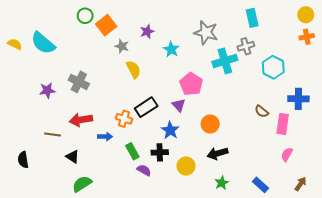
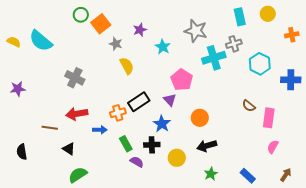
yellow circle: (306, 15) -> (268, 14), moved
purple star: (47, 90) -> (18, 89), moved
blue cross: (298, 99) -> (291, 80), moved
orange cross: (124, 119) -> (118, 113), turned -35

